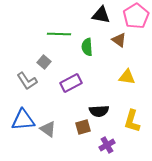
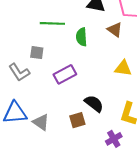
gray square: (44, 62) -> (37, 53), turned -32
black semicircle: (99, 111) -> (94, 104), turned -138
purple cross: (107, 145) -> (114, 139), moved

